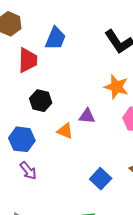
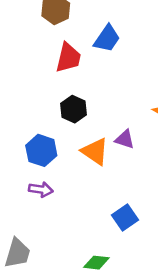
orange triangle: (65, 131) -> (95, 151), size x1.4
purple arrow: (28, 171) -> (41, 189), turned -54

